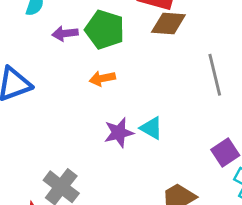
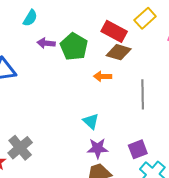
orange arrow: (102, 78) -> (103, 76), moved
purple star: (119, 133) -> (98, 148), moved

